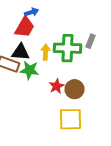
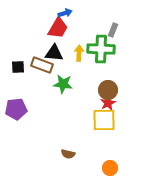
gray rectangle: (91, 41) -> (113, 30), moved
green star: (30, 70) -> (63, 84), moved
red star: (57, 86) -> (108, 103), moved

